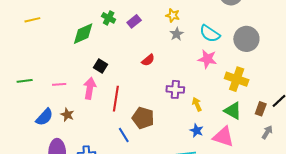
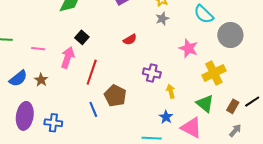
cyan semicircle: (210, 34) -> (204, 14), moved
yellow cross: (237, 79) -> (214, 73), turned 35

